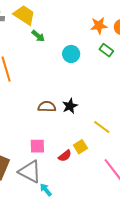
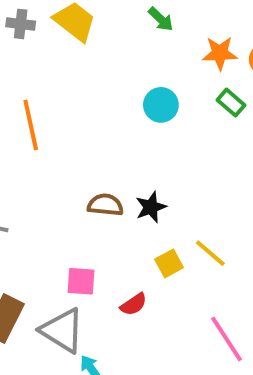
green arrow: (38, 36) -> (161, 19), moved
yellow square: (80, 147) -> (169, 263), moved

